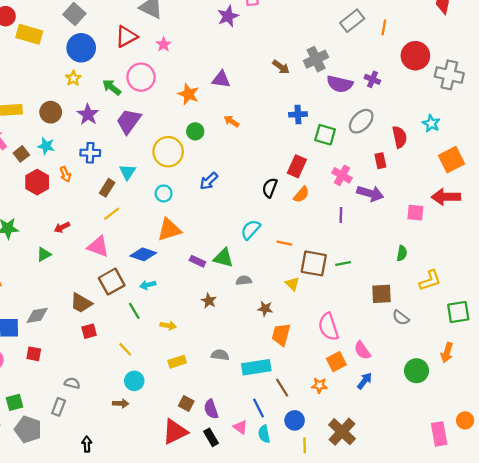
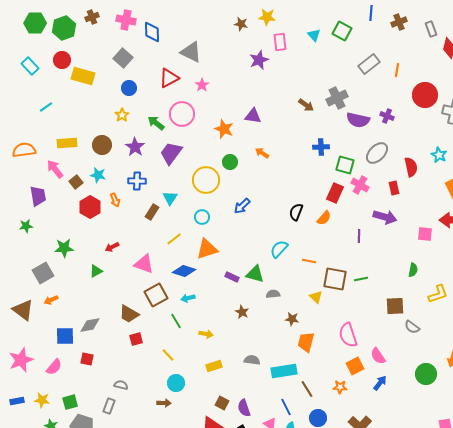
blue circle: (81, 48) -> (129, 88), size x0.6
red rectangle: (297, 166) -> (335, 193), moved
pink cross: (342, 175) -> (360, 185), moved
yellow line: (112, 214) -> (174, 239), moved

